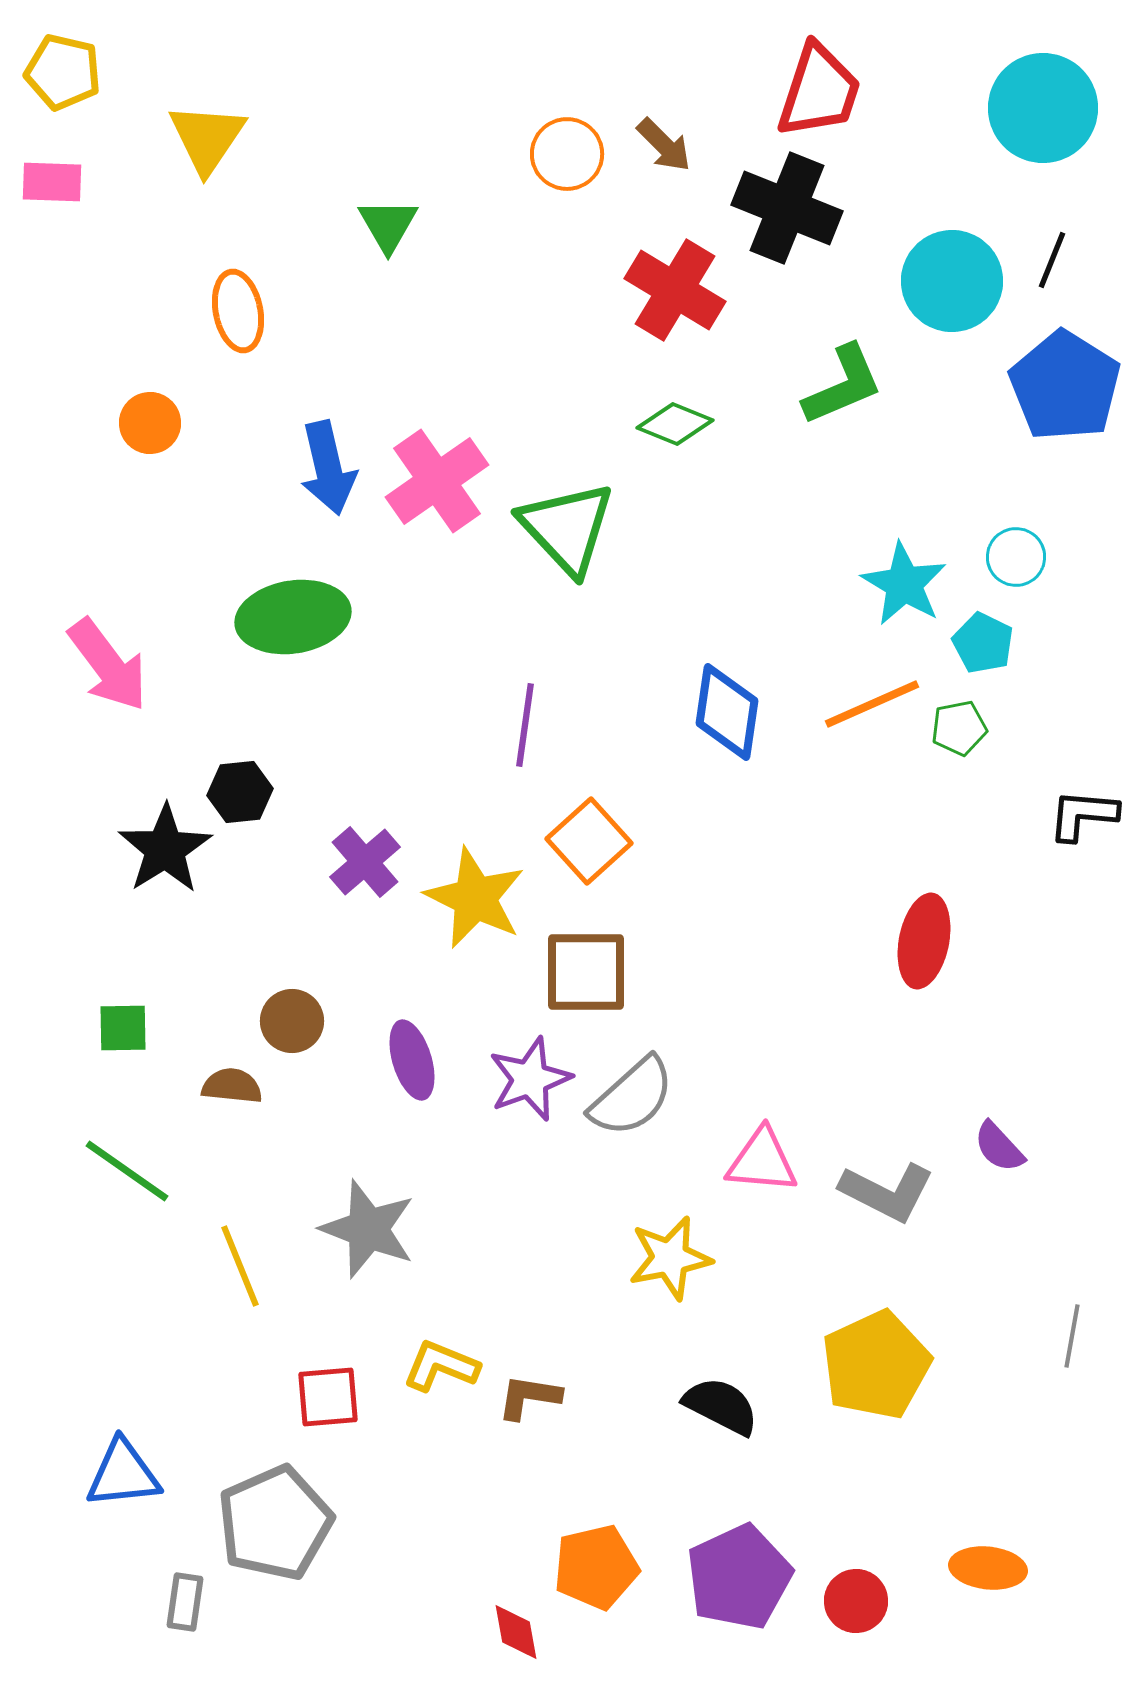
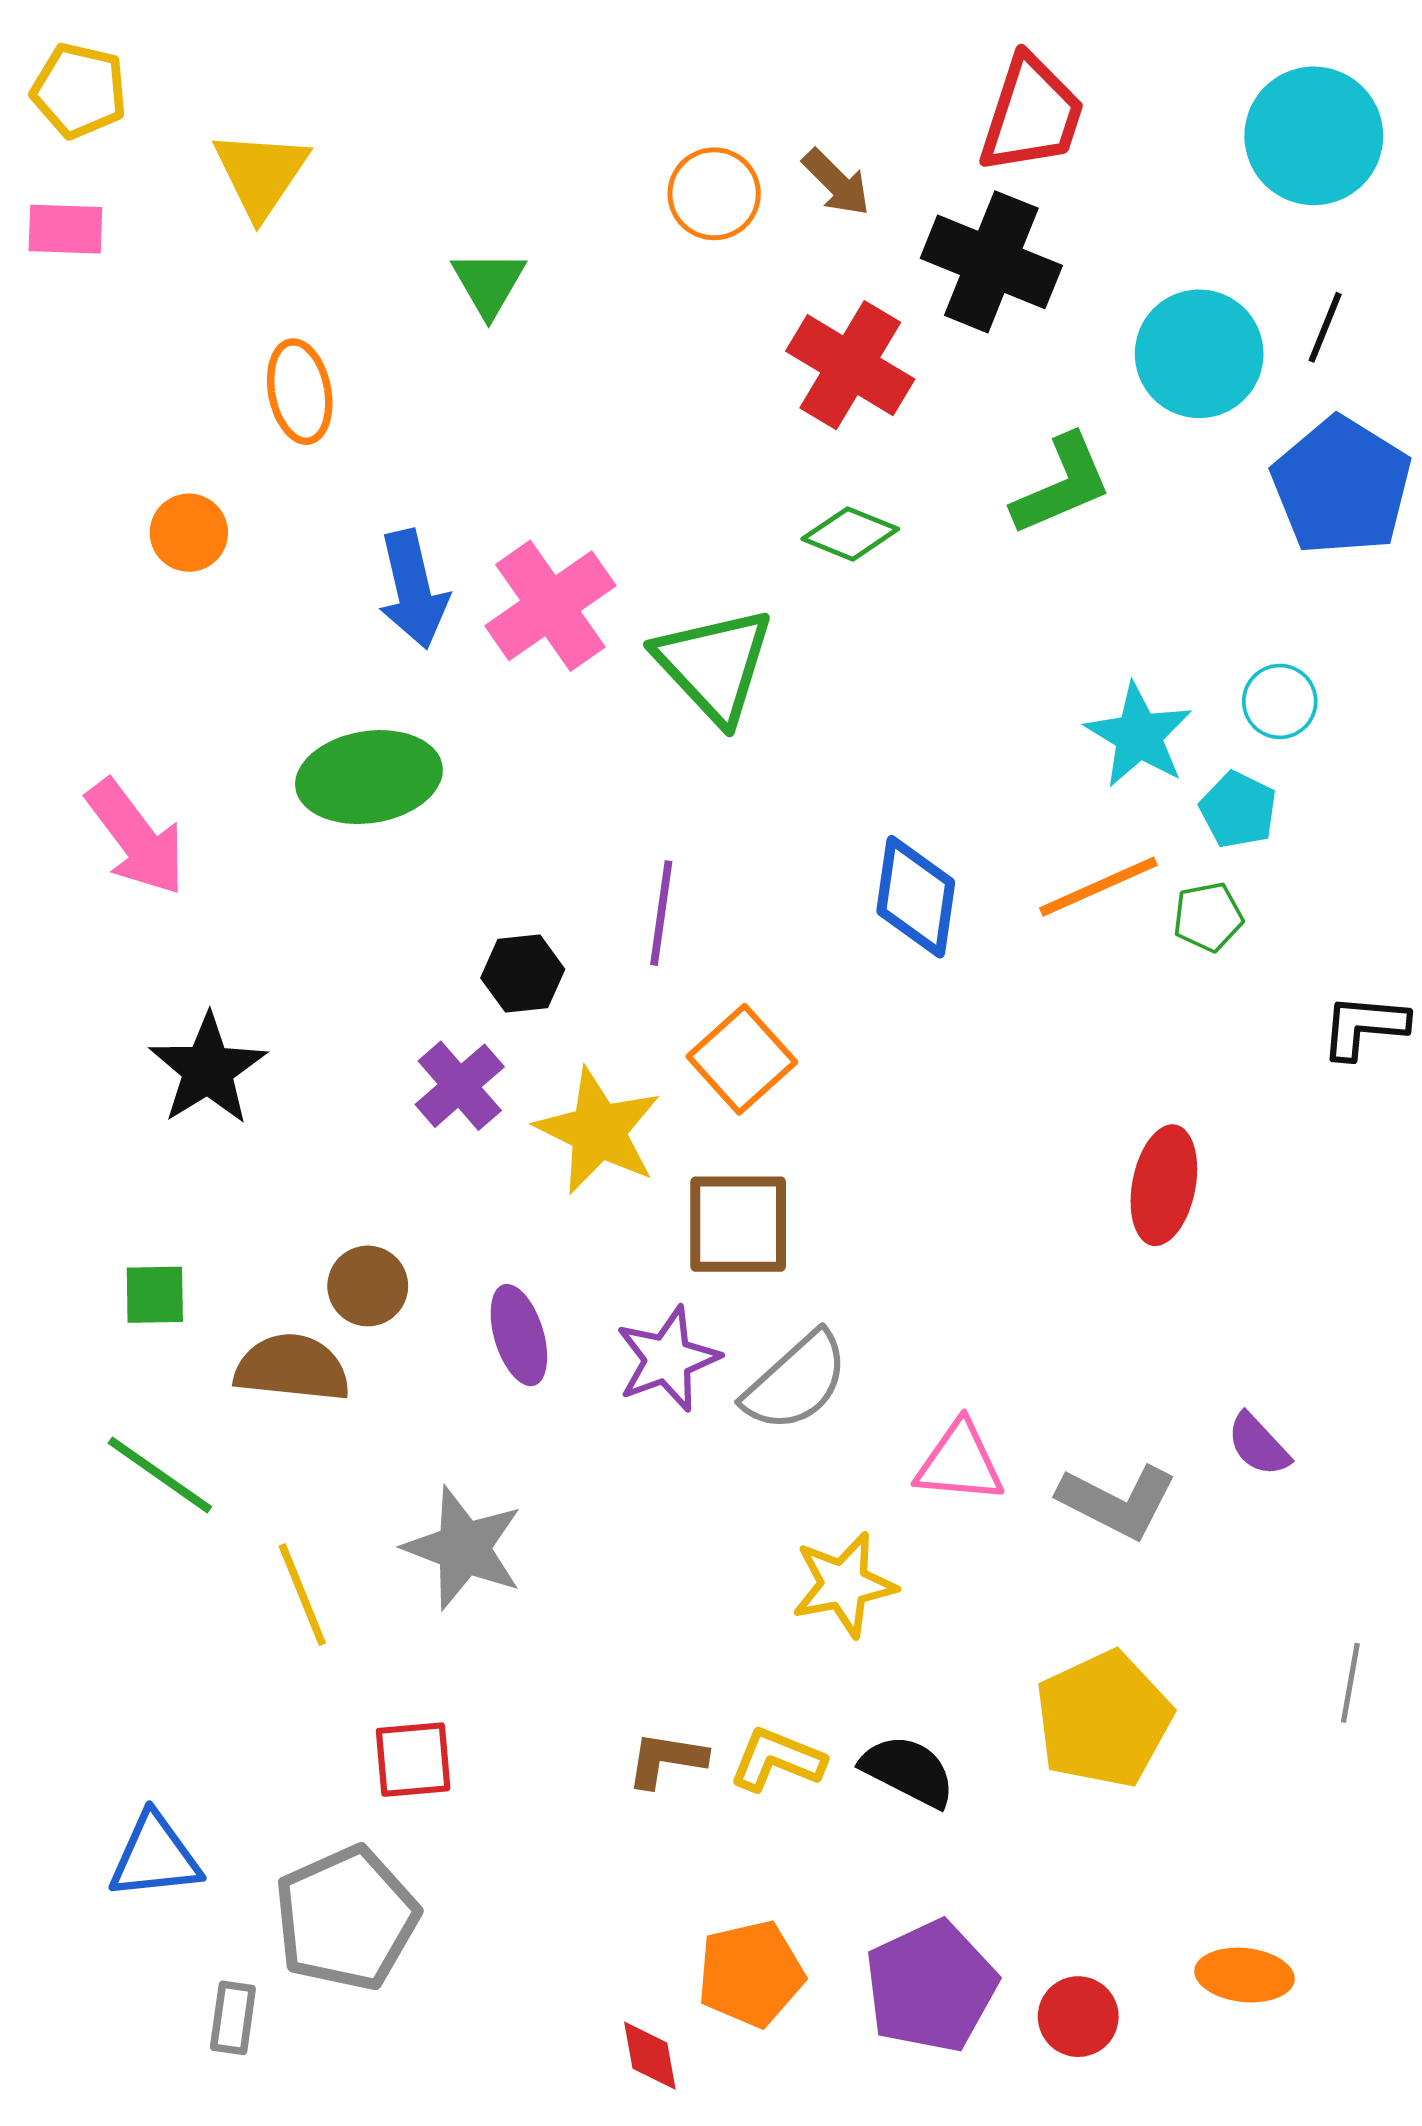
black hexagon: (240, 792) -> (523, 974), moved
brown semicircle: (232, 1086) -> (292, 1368), size x1.5
yellow L-shape: (441, 1366) -> (777, 1760), moved

